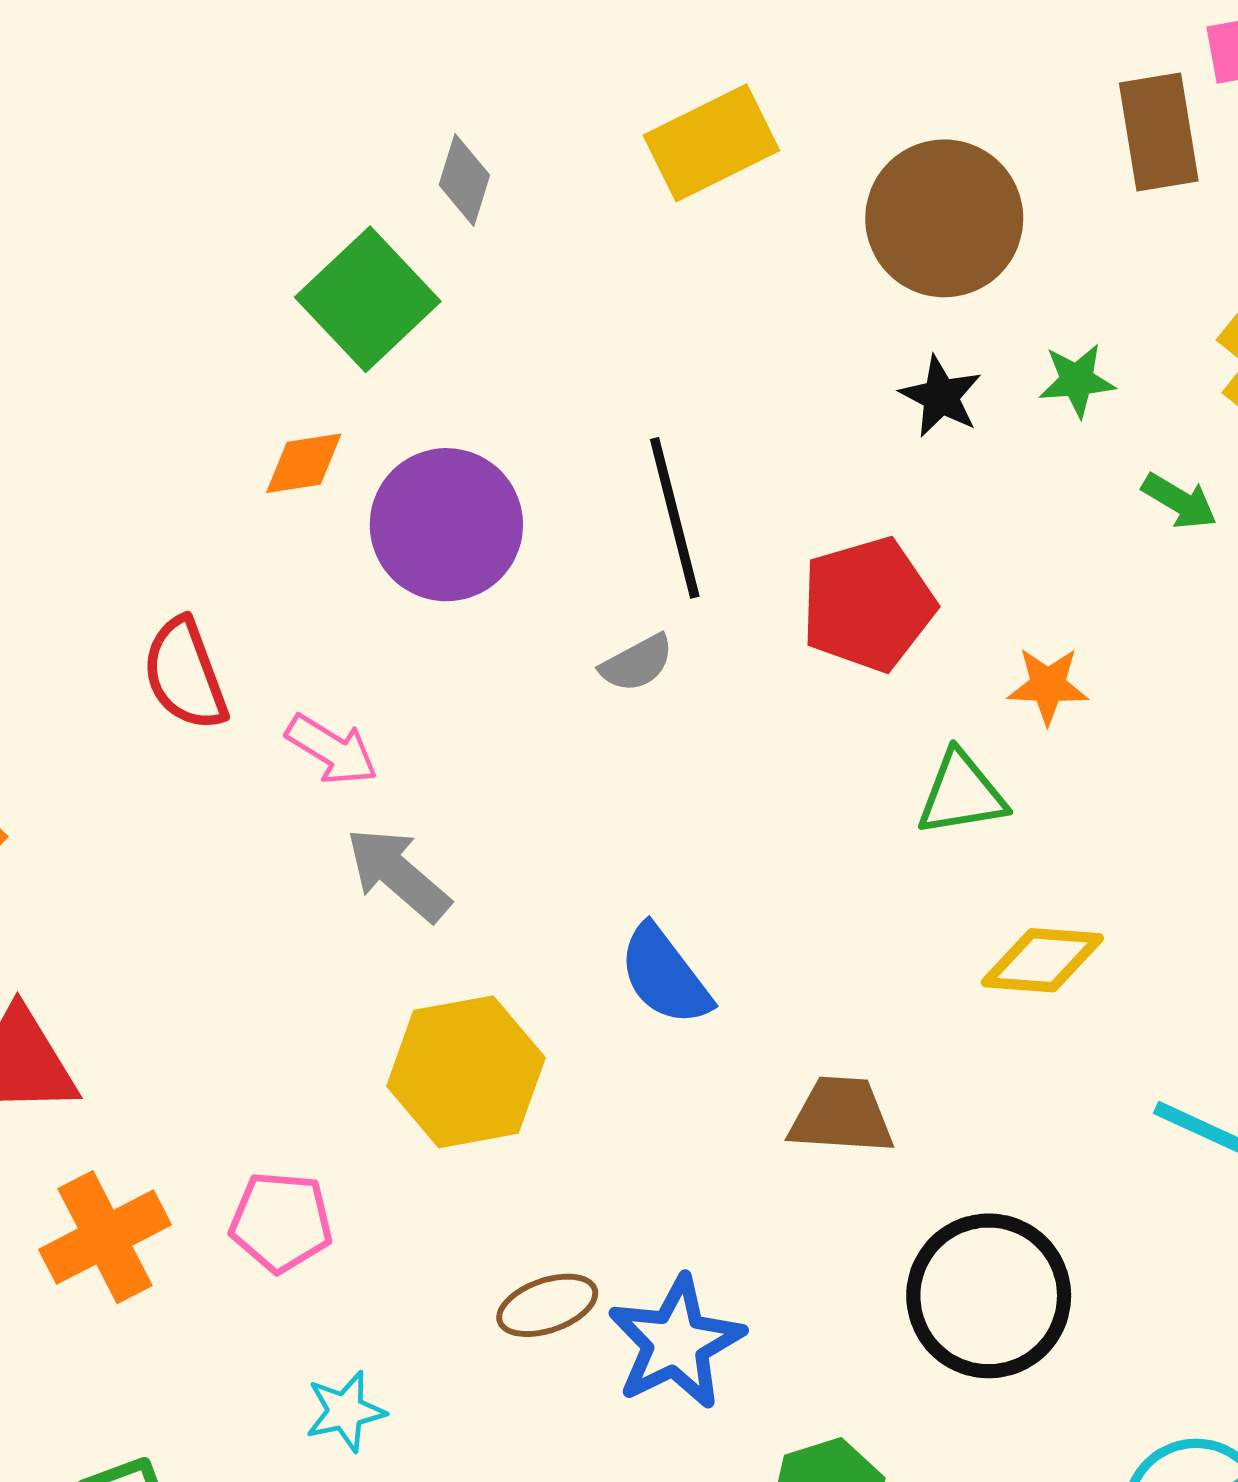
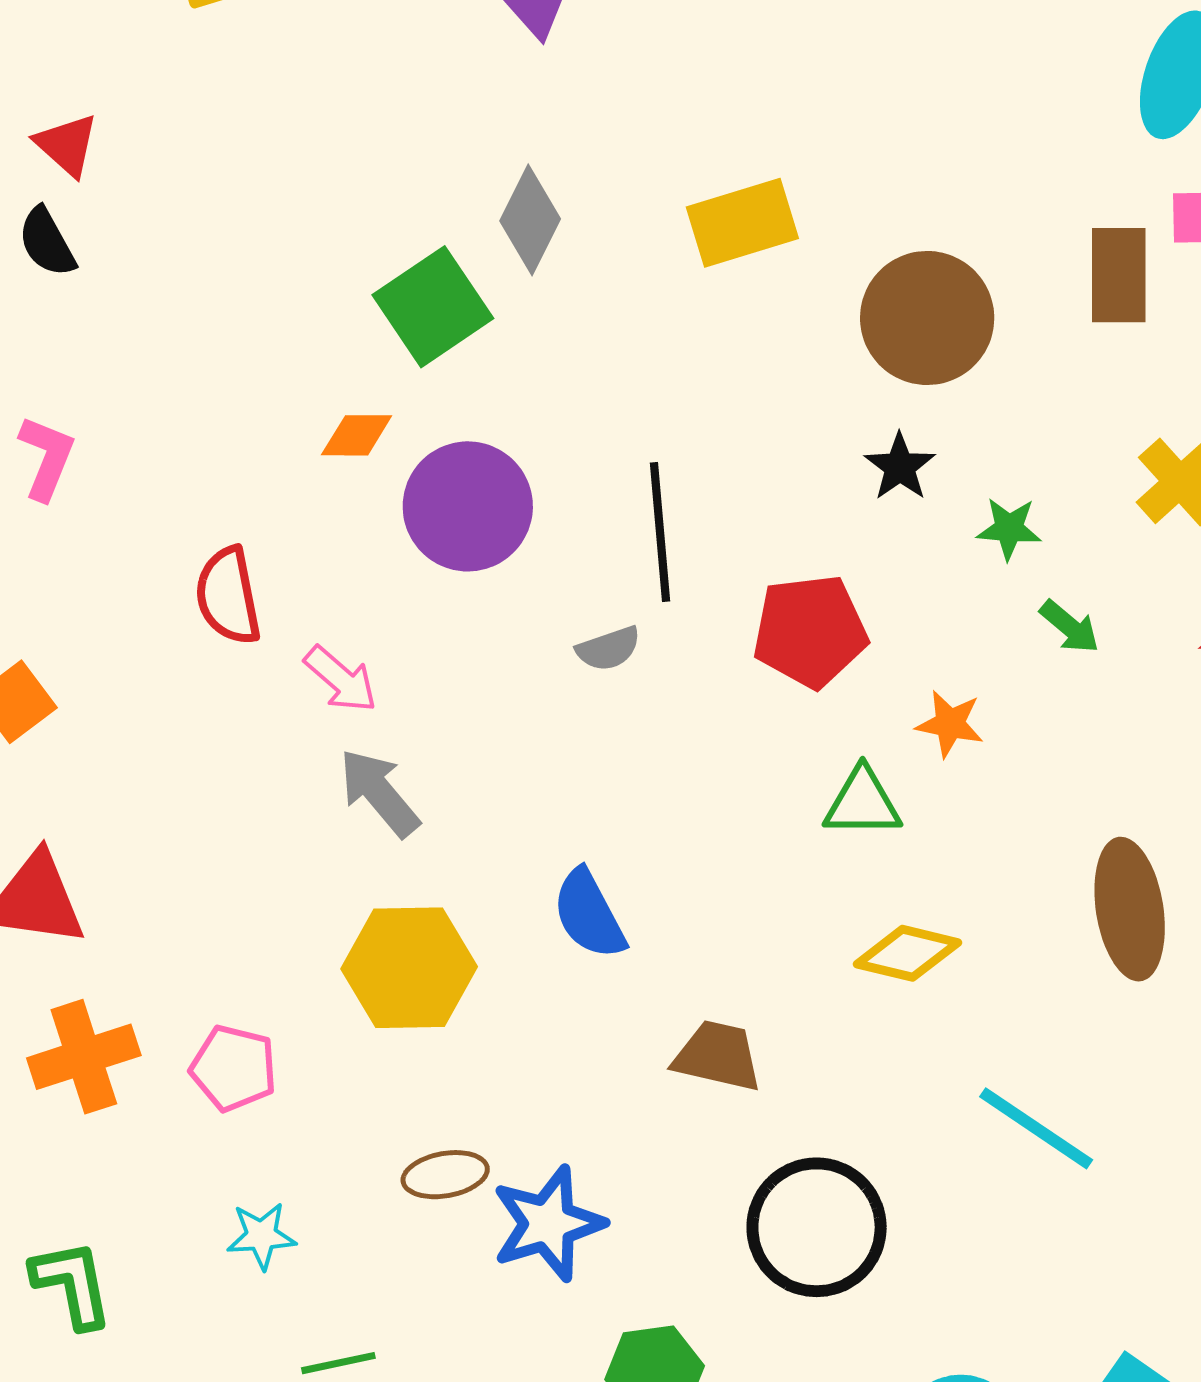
gray diamond: (464, 180) -> (530, 220), size x1.4
green star: (1077, 380) -> (1009, 529), moved
green arrow: (1179, 501) -> (1070, 627), moved

